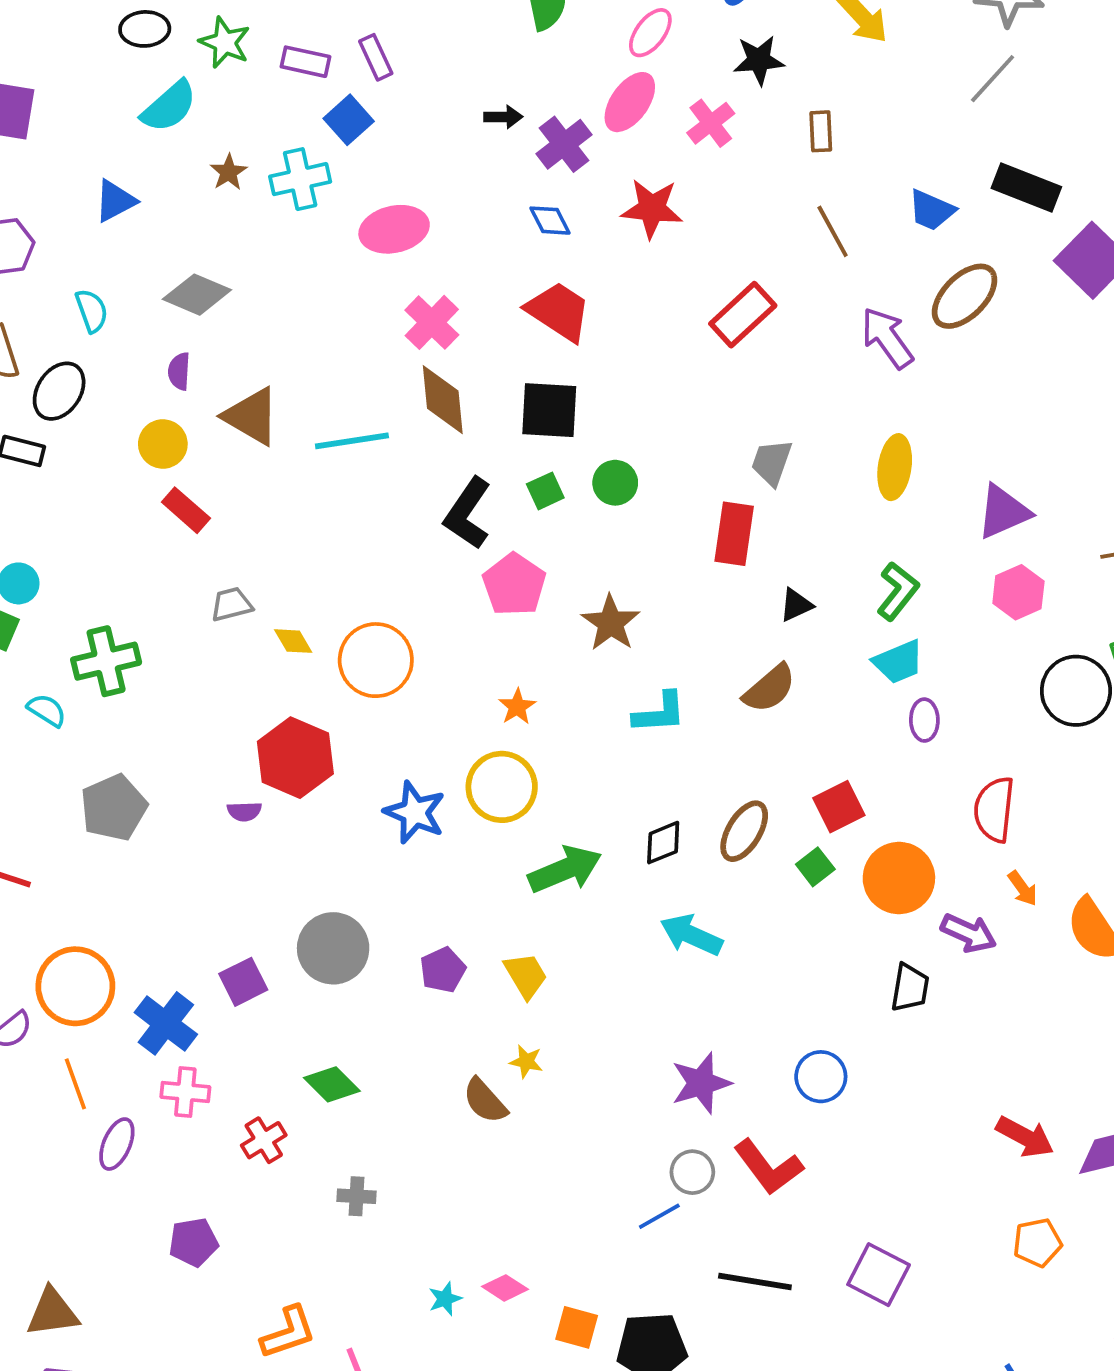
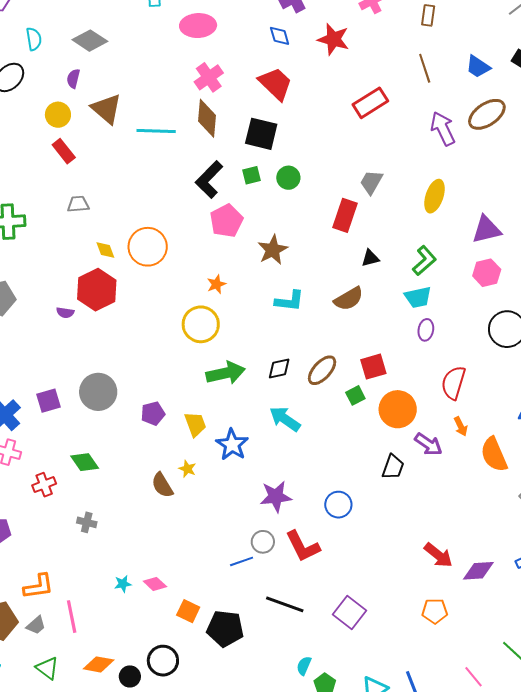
yellow diamond: (293, 641) -> (105, 250), moved
blue star: (415, 812) -> (232, 445), moved

